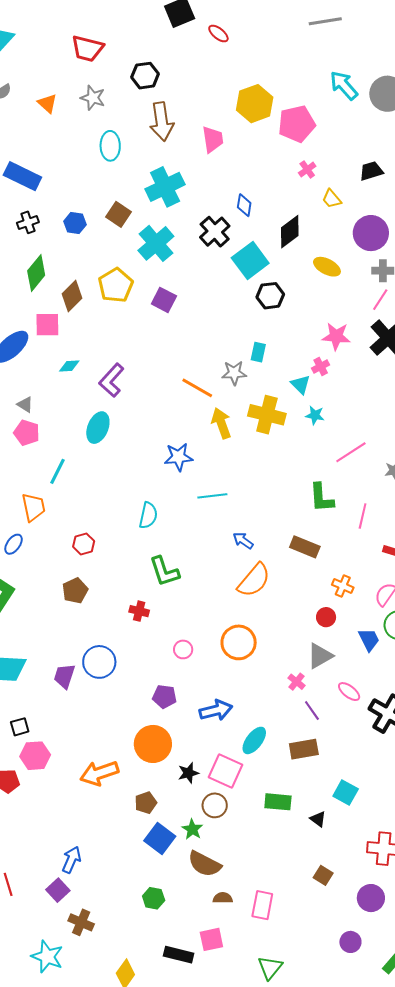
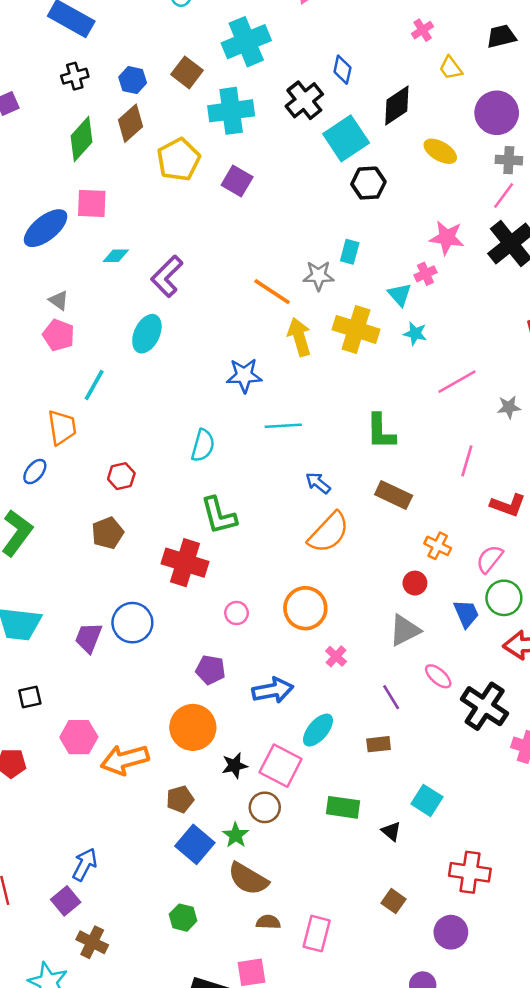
cyan cross: (156, 243) -> (231, 111), turned 30
brown diamond: (72, 296) -> (130, 123), moved
green L-shape: (321, 498) -> (381, 432), moved
red cross: (139, 611) -> (185, 563), size x1.8
pink cross: (296, 682) -> (336, 656), moved
brown rectangle: (304, 749) -> (379, 744), size x0.7
pink hexagon: (35, 756) -> (79, 737), moved

